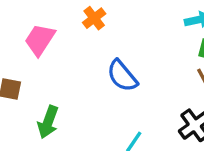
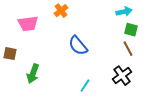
pink trapezoid: (40, 40) -> (28, 24), turned -130

